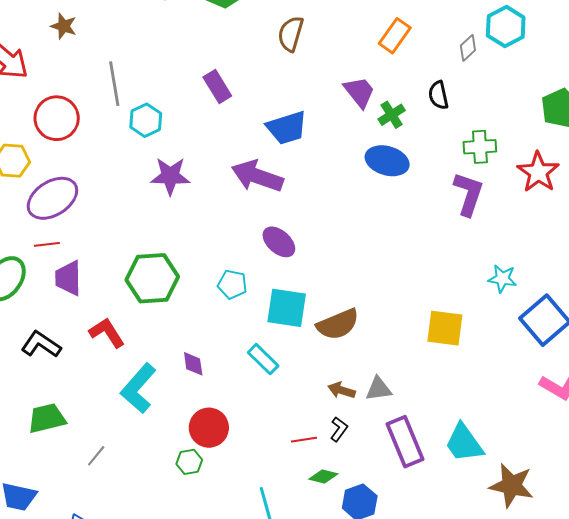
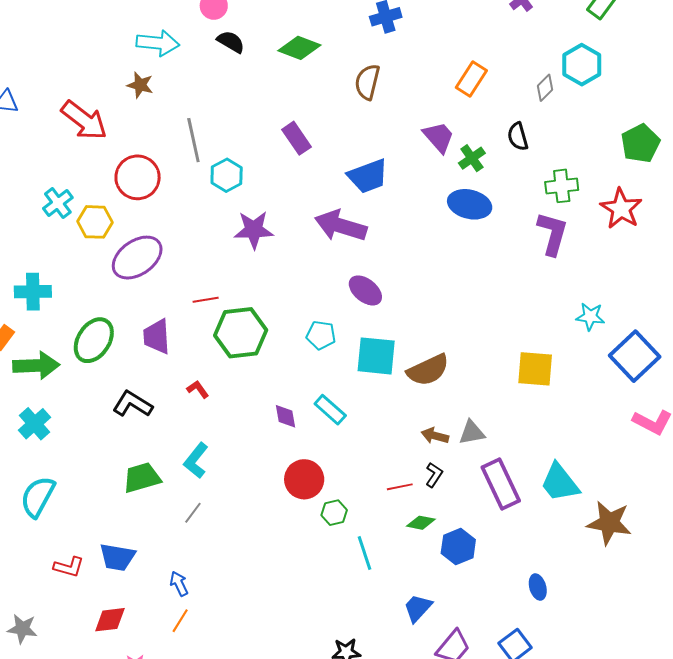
red line: (47, 244) -> (206, 300), moved
red L-shape: (107, 333) -> (198, 389), size x0.6
cyan rectangle: (263, 359) -> (330, 410), moved
cyan L-shape: (138, 388) -> (196, 460), moved, size x0.7
green hexagon: (189, 462) -> (334, 513), moved

